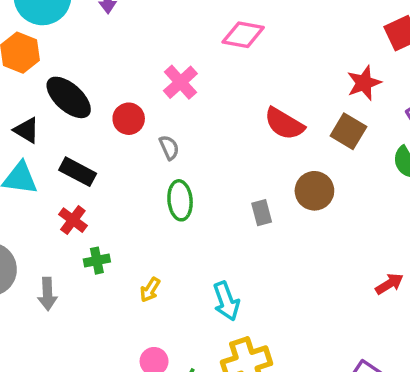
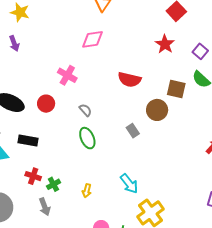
brown square: (348, 131) -> (176, 89), moved
gray semicircle: (169, 148) -> (85, 110), moved
red cross: (73, 220) -> (33, 176), moved
gray arrow: (47, 294) -> (45, 207), moved

